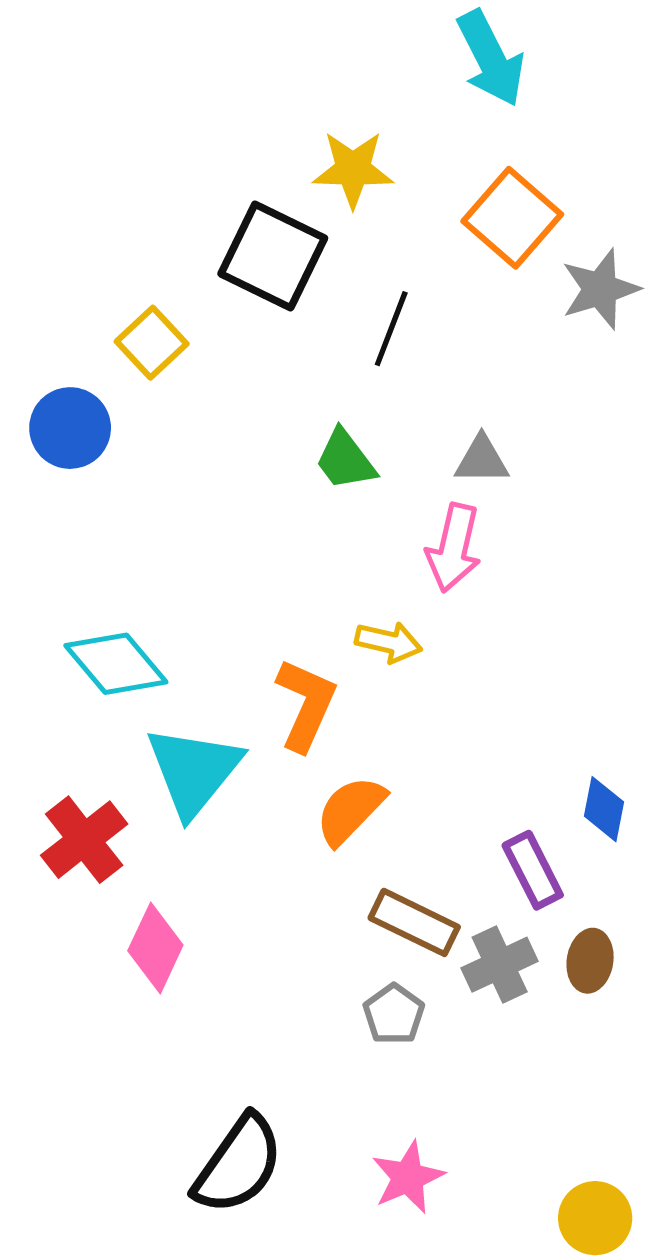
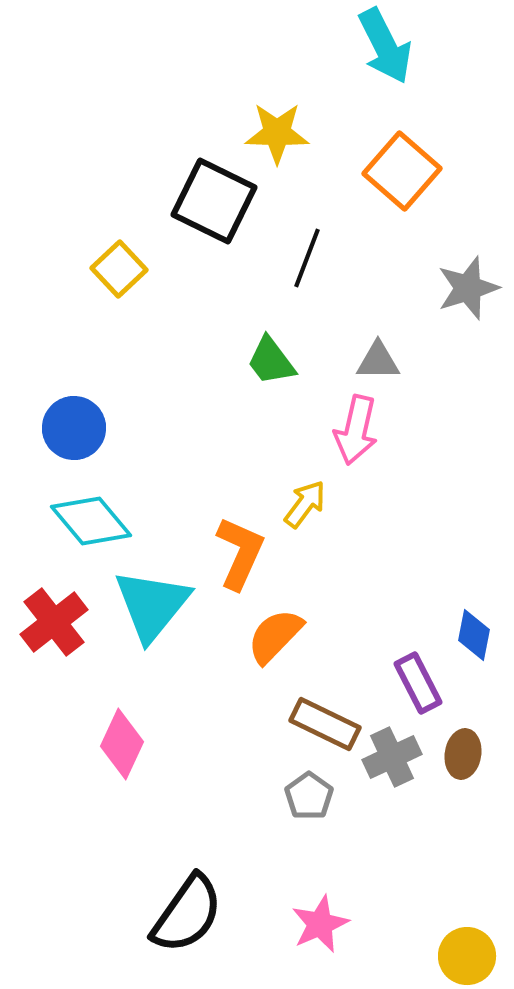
gray star: (600, 289) -> (468, 288), moved
blue circle: (70, 428) -> (74, 428), moved
yellow arrow: (389, 642) -> (305, 504), turned -66
red cross: (84, 840) -> (54, 622), moved

